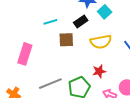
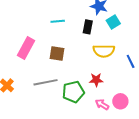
black rectangle: (81, 21) -> (88, 27), turned -56
brown square: (66, 40) -> (57, 54), moved

